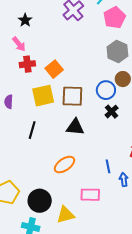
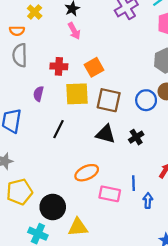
pink arrow: (19, 44) -> (74, 31), moved
red cross: (27, 64) -> (59, 66), moved
black cross: (112, 112) -> (136, 137), moved
pink rectangle: (90, 195) -> (110, 194), moved

